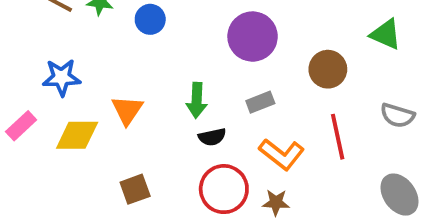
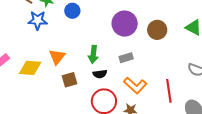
brown circle: (328, 69) -> (157, 30), moved
blue star: (62, 77) -> (38, 20), moved
red line: (338, 137) -> (169, 91), moved
brown square: (135, 189) -> (69, 80), moved

